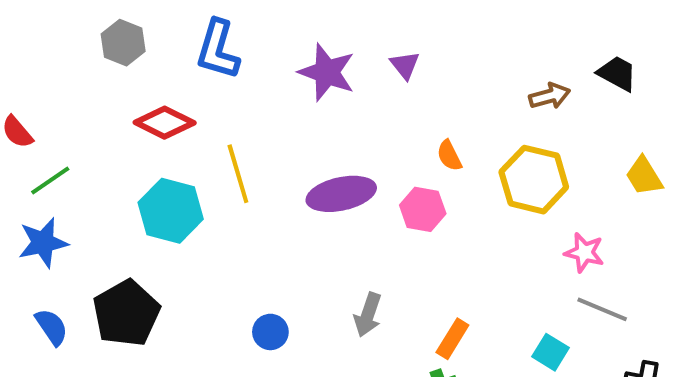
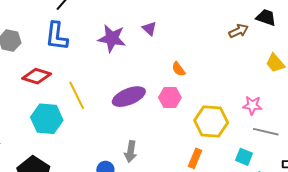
black trapezoid: (617, 73) -> (266, 18), moved
brown arrow: (550, 96) -> (239, 31), moved
yellow hexagon: (534, 180) -> (211, 121), moved
gray arrow: (368, 315) -> (131, 152), moved

